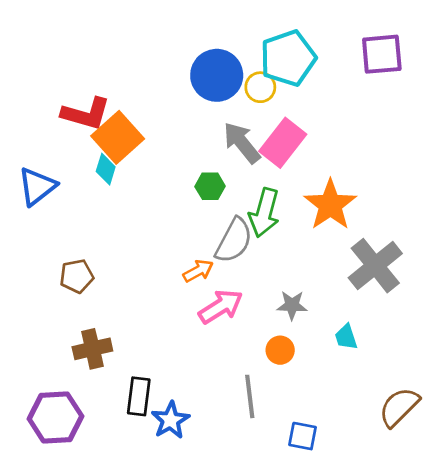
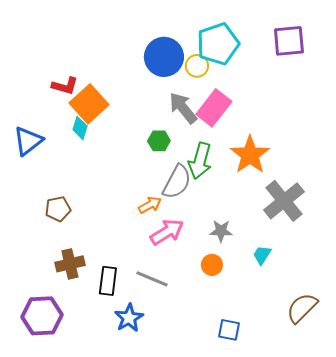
red L-shape: (86, 114) -> (65, 86), size x0.7
cyan trapezoid: (346, 337) -> (262, 255), turned 50
black rectangle: (139, 396) -> (108, 281), moved
gray line: (250, 396) -> (152, 279), moved, turned -60

